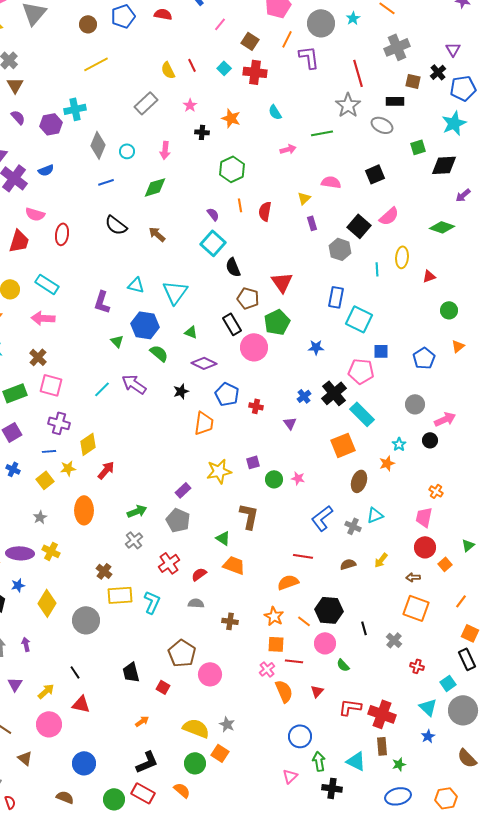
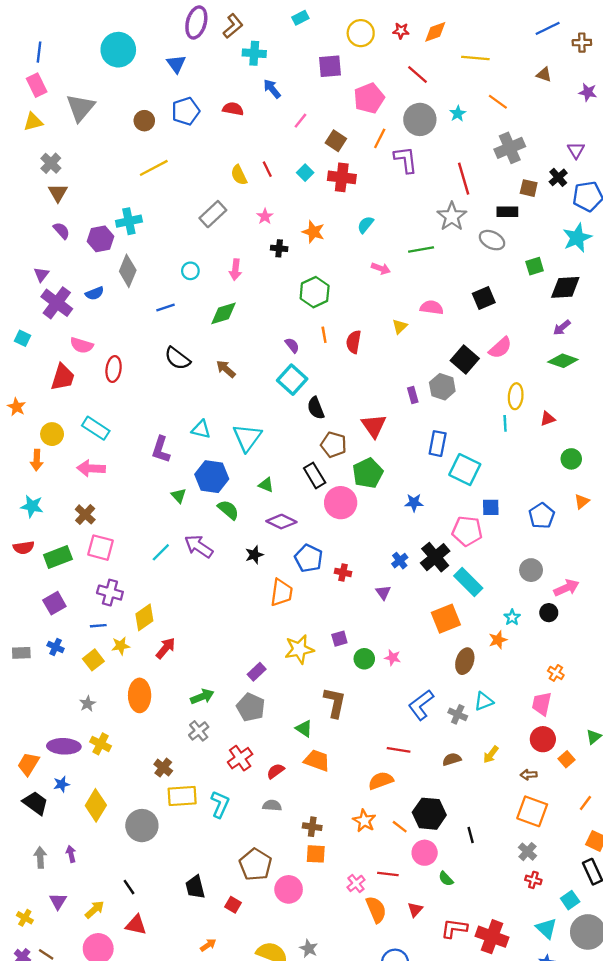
cyan semicircle: (275, 112) -> (365, 225), turned 70
gray diamond: (98, 145) -> (128, 271), moved
pink arrow: (288, 149) -> (381, 268), turned 35
purple arrow: (463, 195) -> (562, 328), moved
purple rectangle: (312, 223) -> (413, 395), moved
cyan line: (377, 269) -> (505, 423), moved
gray cross: (394, 640) -> (527, 852), moved
orange square: (276, 644) -> (316, 854), moved

